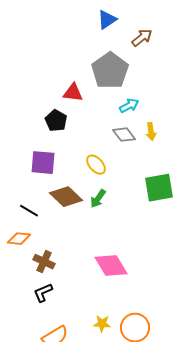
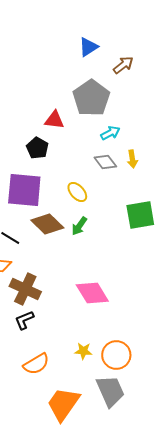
purple square: (43, 163) -> (24, 190), size x1.4
brown cross: (44, 262) -> (25, 289), size x1.4

